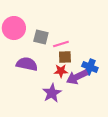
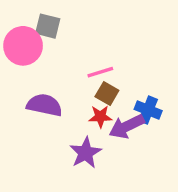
gray square: (41, 37) -> (48, 26), moved
brown square: (65, 57) -> (107, 94), turned 32

